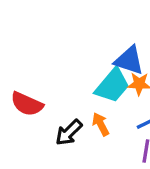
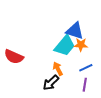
black arrow: (69, 133) -> (51, 83), moved

